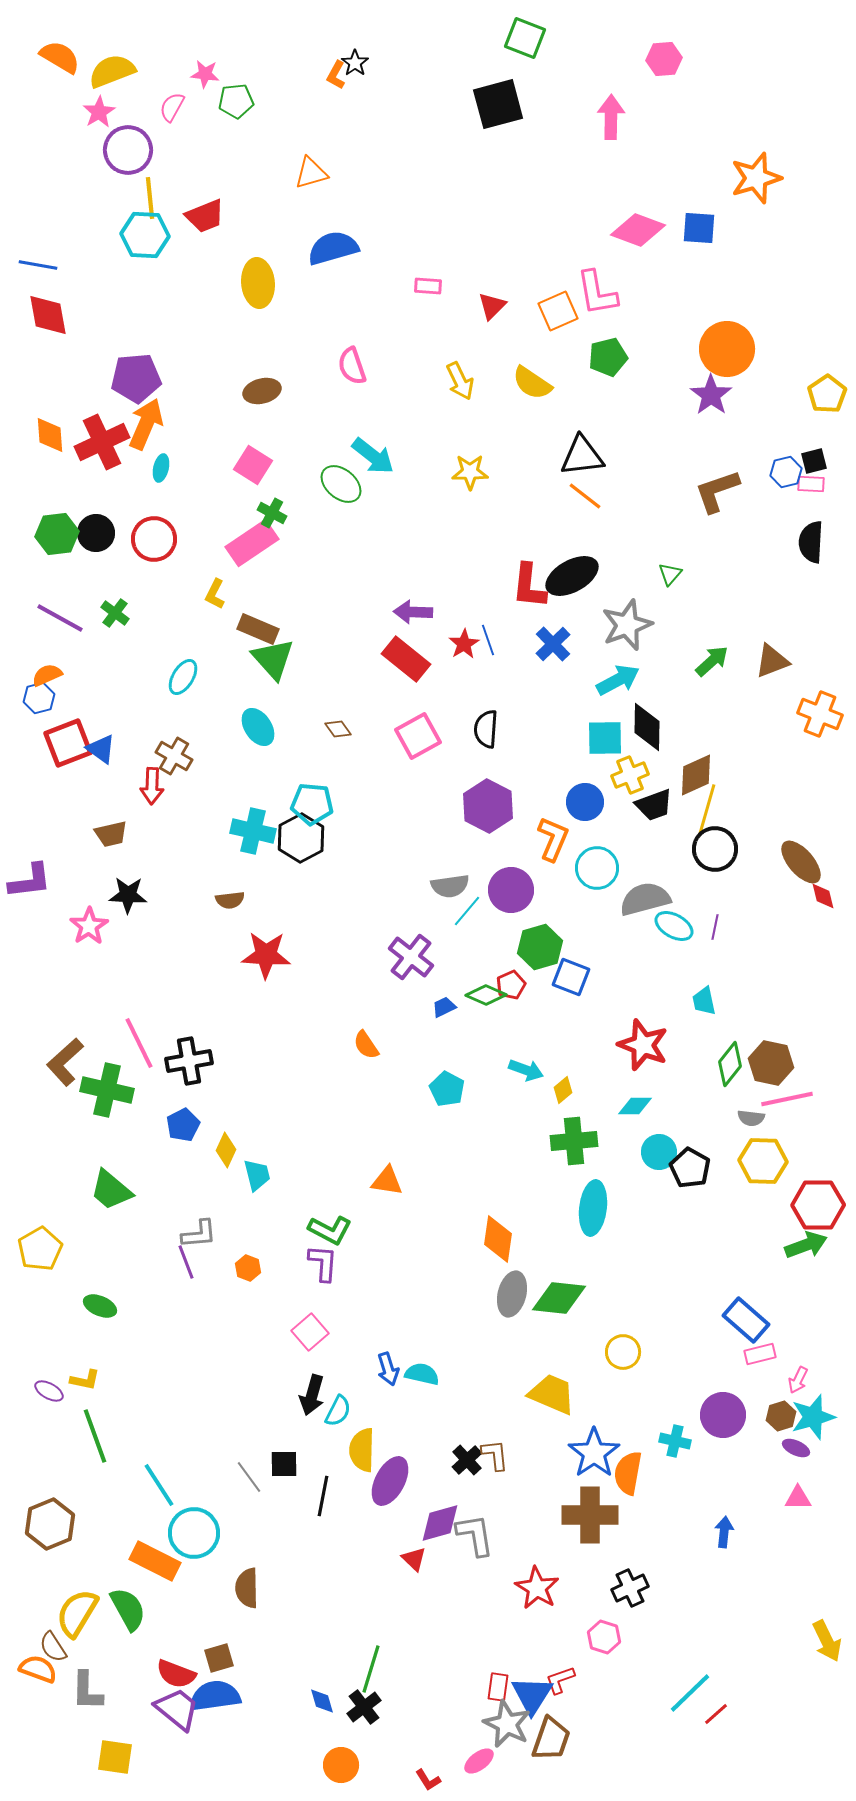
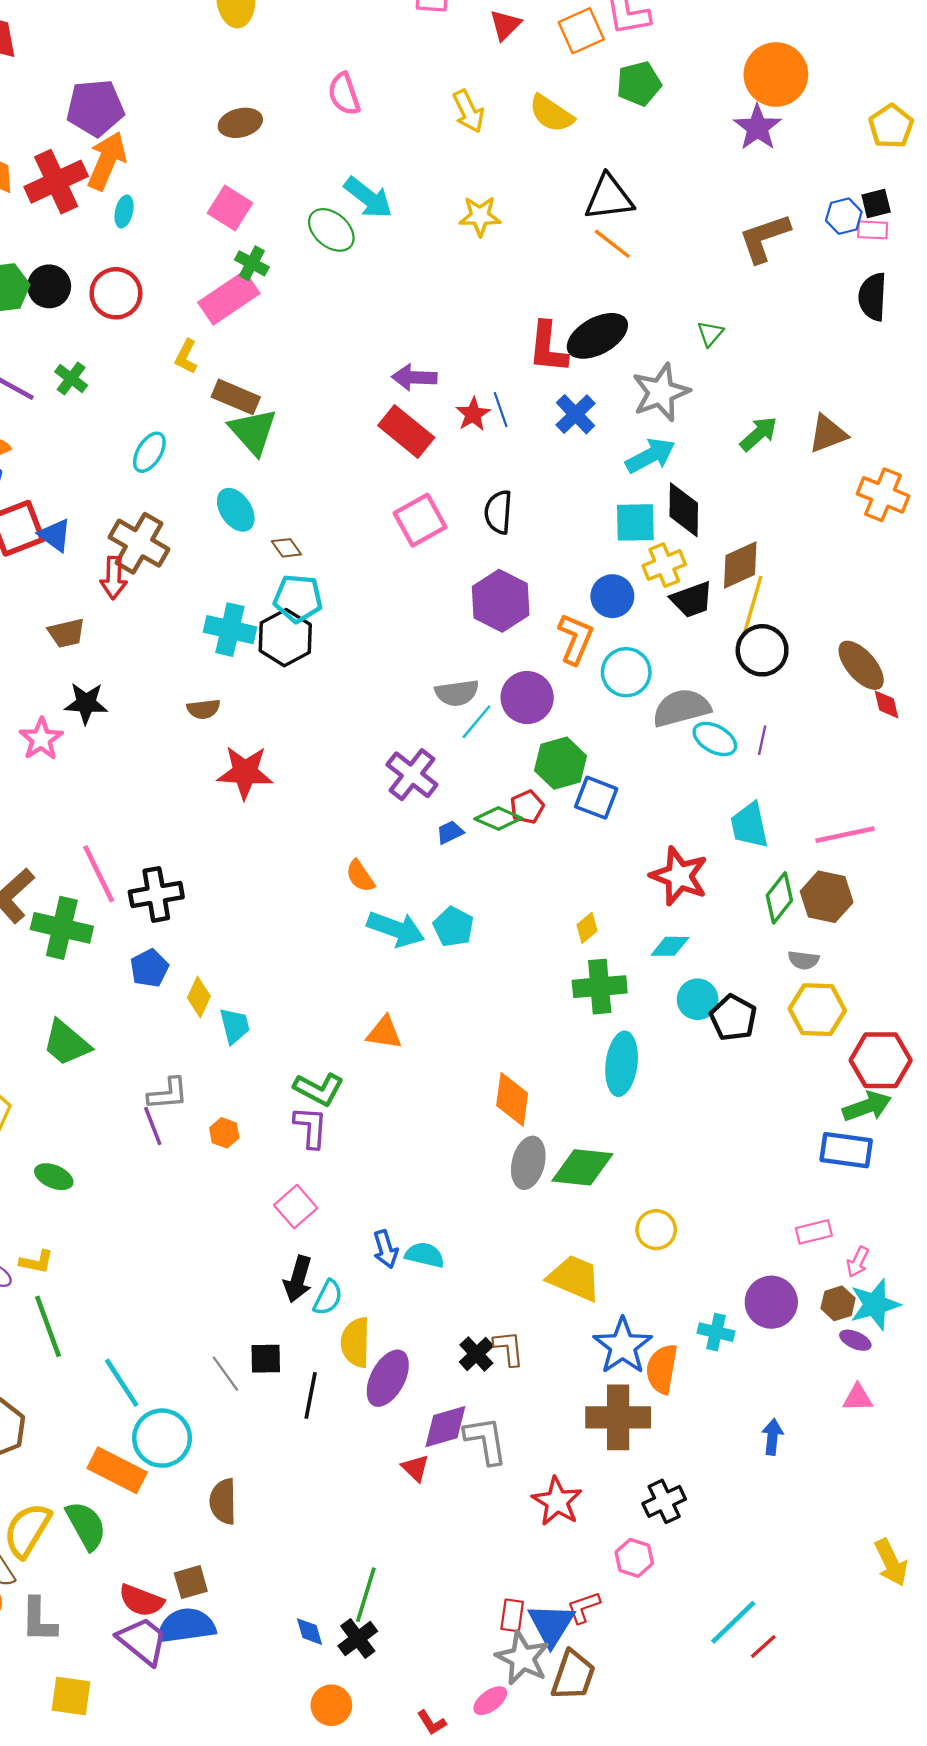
brown diamond: (338, 729) -> (286, 548), moved
brown cross: (174, 756) -> (139, 543), size x1.4
cyan trapezoid: (704, 1001) -> (749, 825), size x1.4
cyan arrow: (526, 1070) -> (396, 929), moved, size x1.4
pink line: (787, 1099) -> (845, 835), moved
blue rectangle: (746, 1320) -> (846, 1150), moved, turned -33

